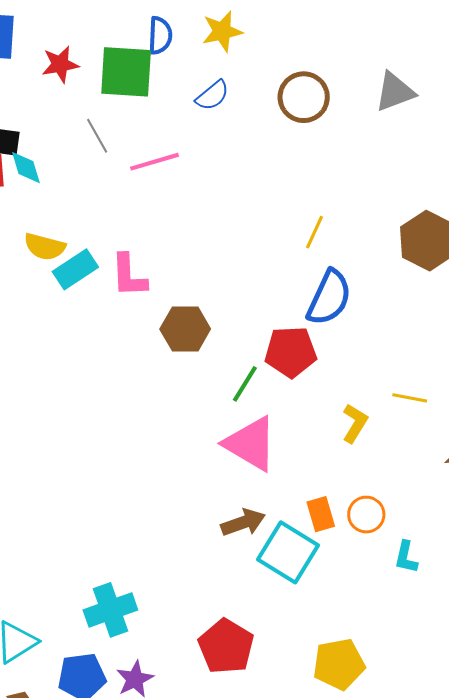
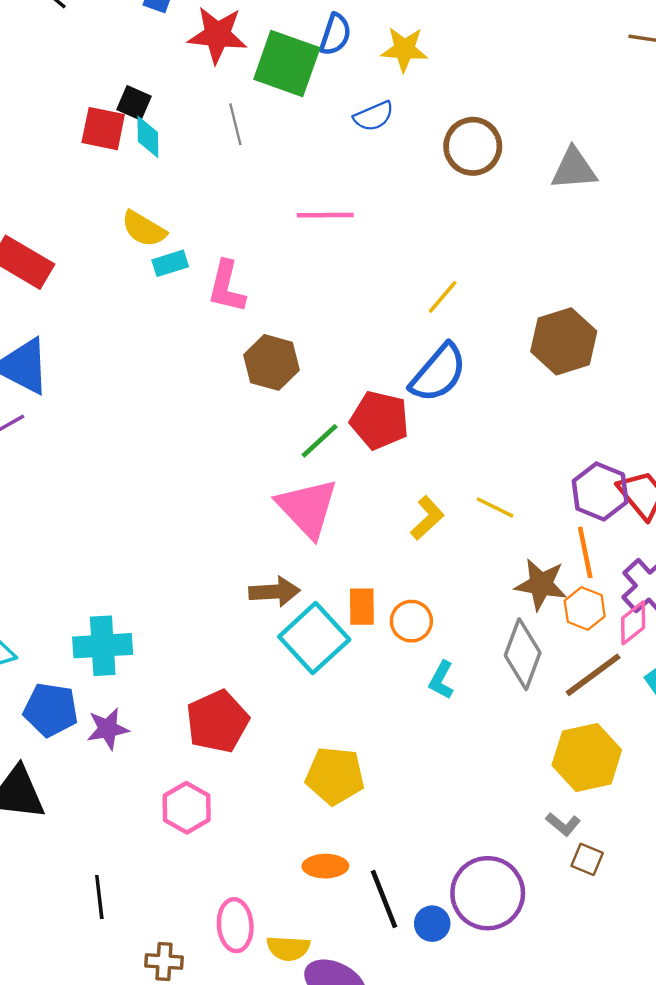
red star: (60, 64) -> (217, 35), size x1.4
pink line: (154, 162) -> (325, 215), moved
cyan rectangle: (75, 269) -> (170, 263), size x0.7

